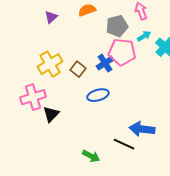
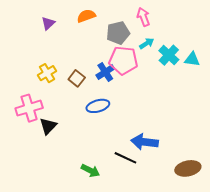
yellow cross: (50, 64) -> (47, 73), size x0.7

